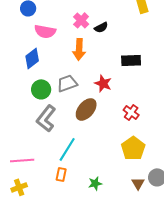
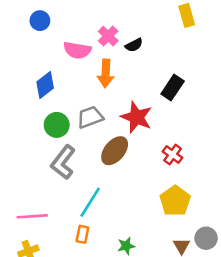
pink semicircle: (45, 31) -> (77, 50), moved
black rectangle: (131, 60) -> (173, 88), turned -54
red star: (103, 83) -> (136, 117), size x1.4

